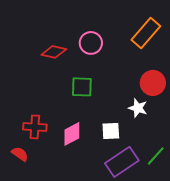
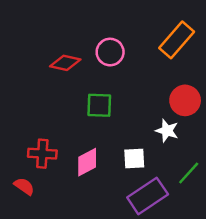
green line: (156, 156) -> (189, 173), moved

